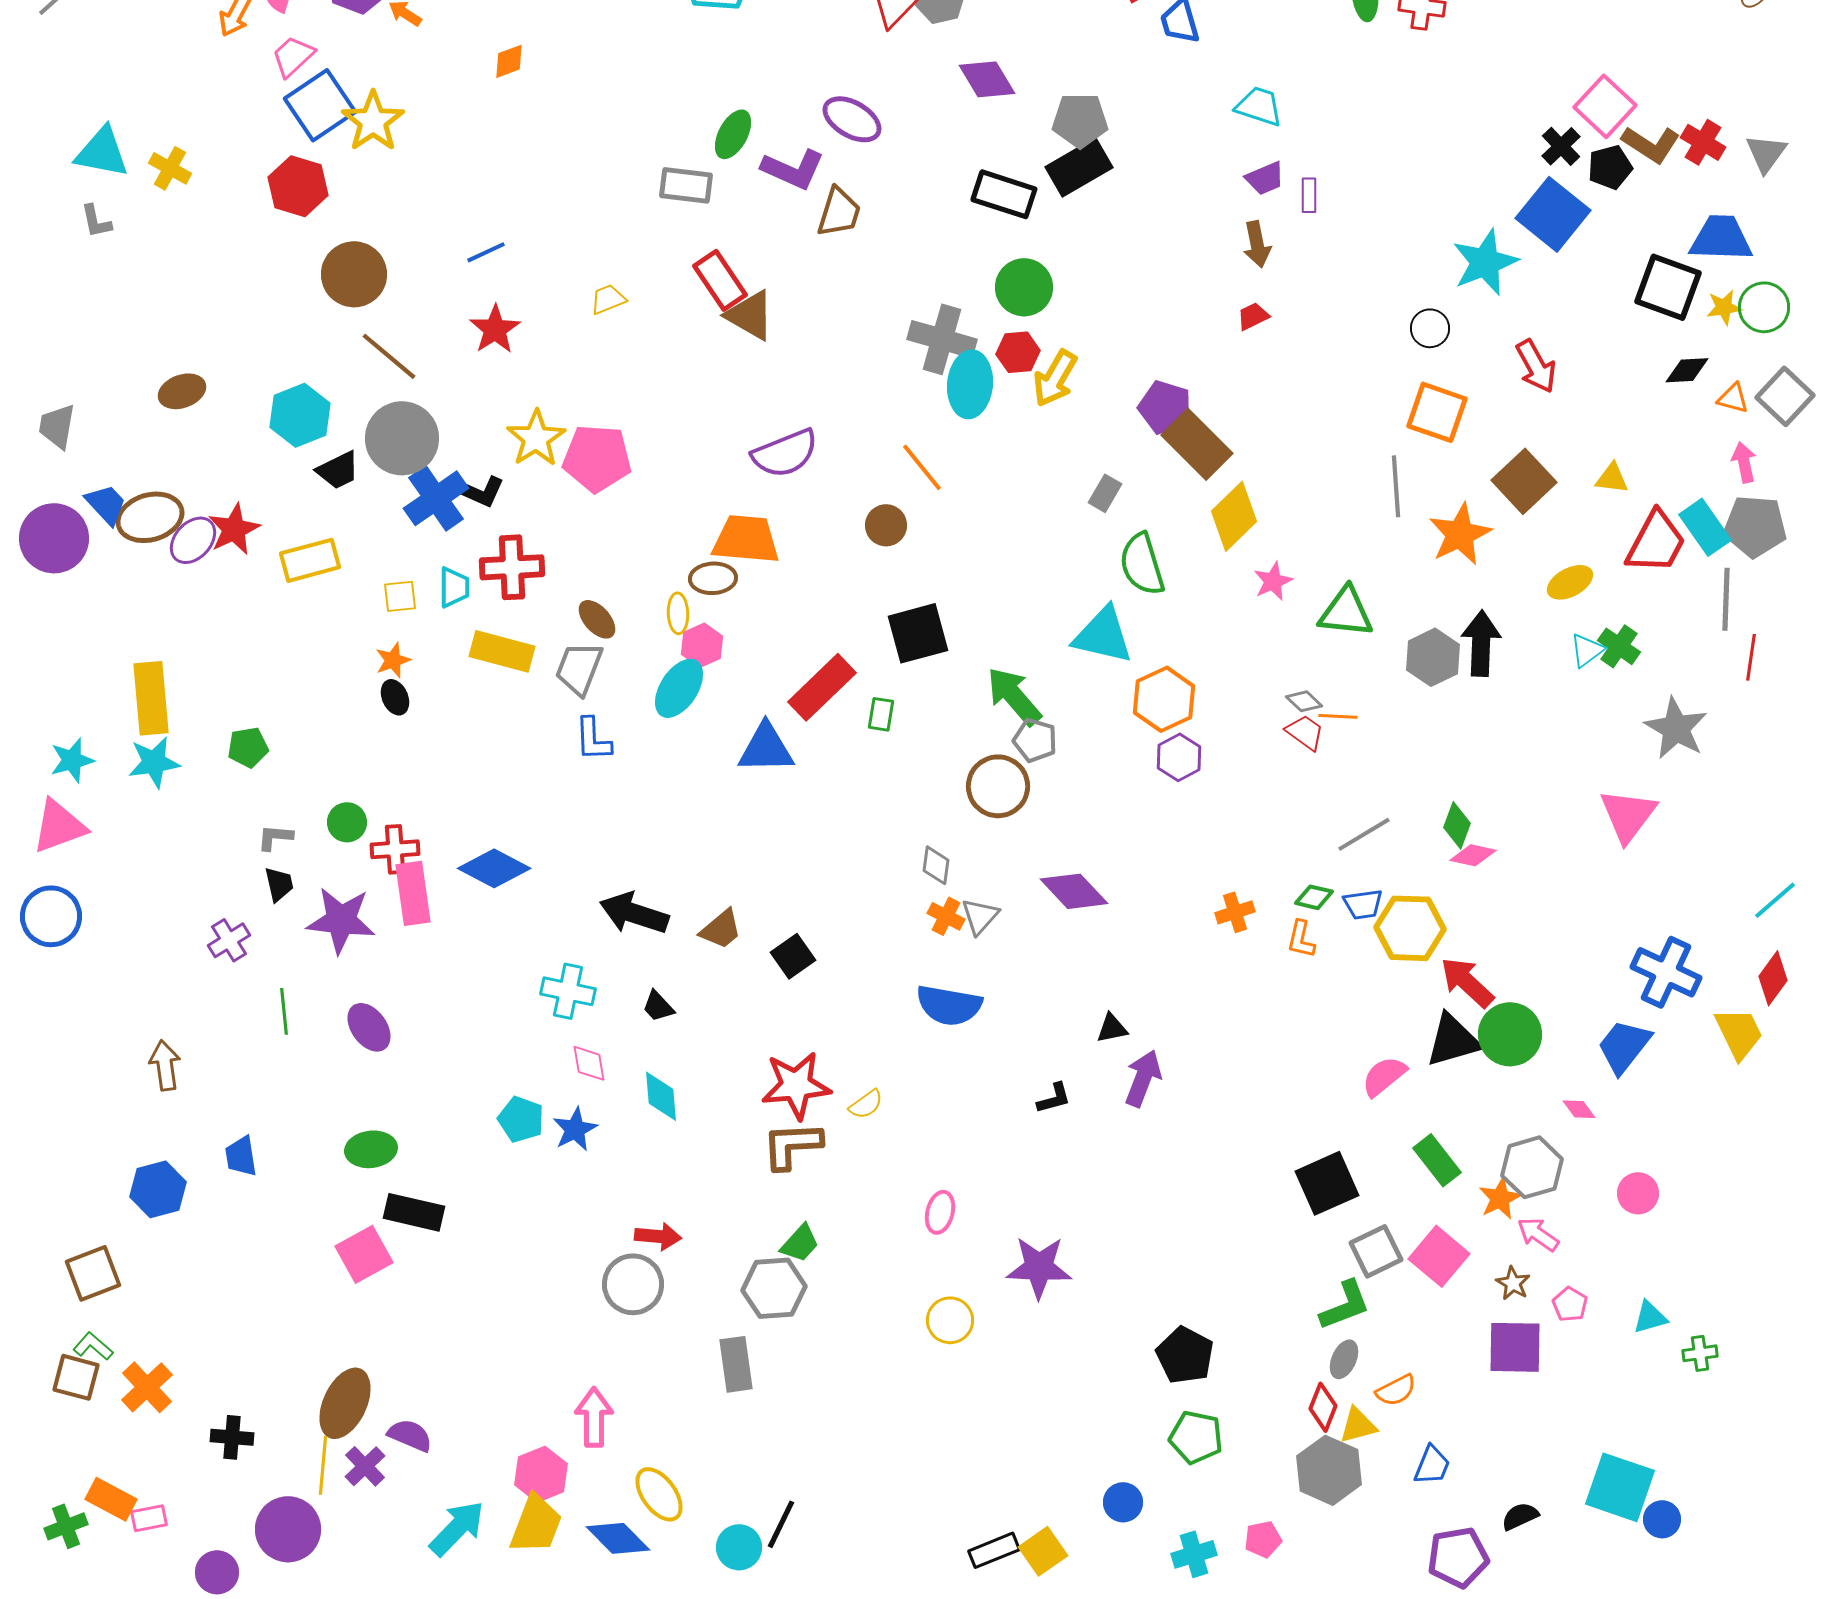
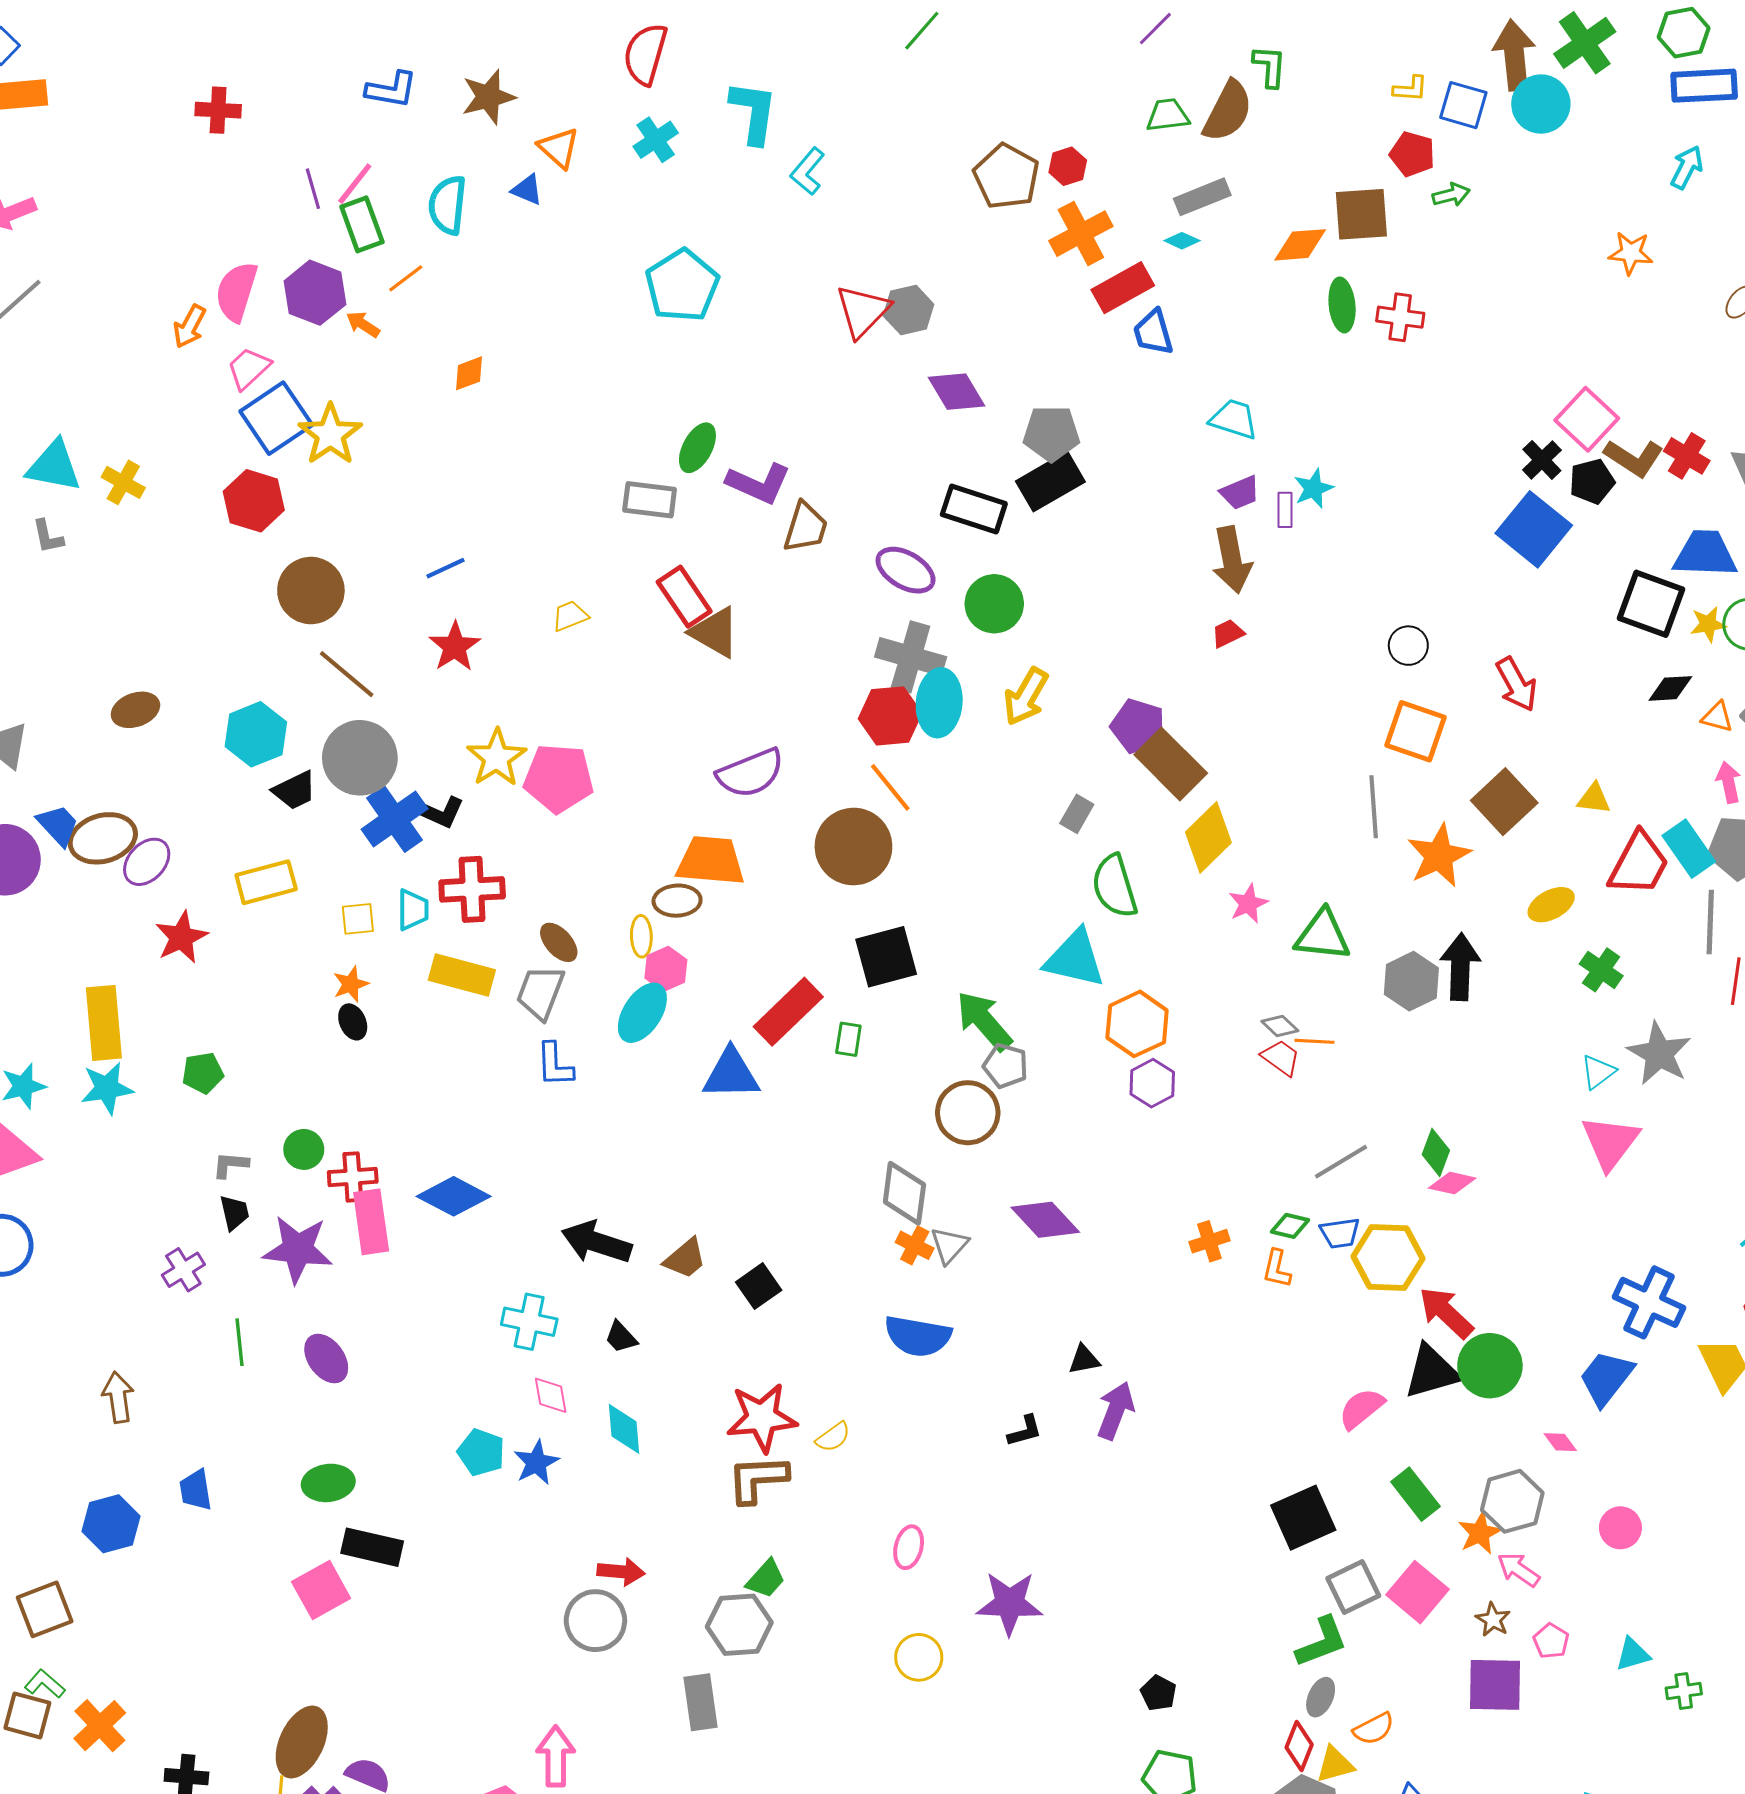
purple ellipse: (852, 119) -> (906, 570), moved
brown arrow: (1257, 244) -> (1232, 560), size x1.4
cyan star: (1485, 262) -> (1313, 489), moved, size x0.6
red hexagon: (1018, 352) -> (890, 716), moved, size x1.4
brown circle: (886, 525) -> (853, 847), size x1.8
red star: (234, 529) -> (181, 937), moved
cyan triangle: (1587, 650) -> (1598, 1072), moved
gray diamond: (936, 865) -> (904, 1193), size x1.6
black pentagon: (1185, 1355) -> (1158, 1693), size x0.6

